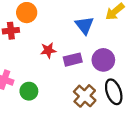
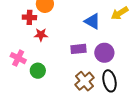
blue triangle: (84, 25) -> (92, 21), turned -30
red star: (48, 50) -> (41, 35), moved

